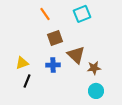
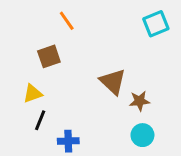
cyan square: (82, 14) -> (156, 24), moved
brown square: (55, 38) -> (49, 56), moved
blue cross: (53, 65) -> (68, 141), moved

